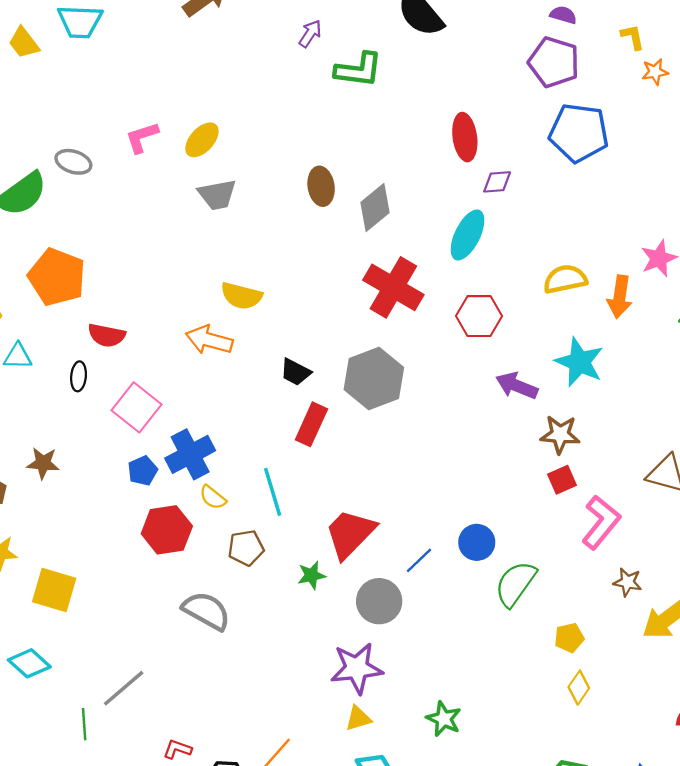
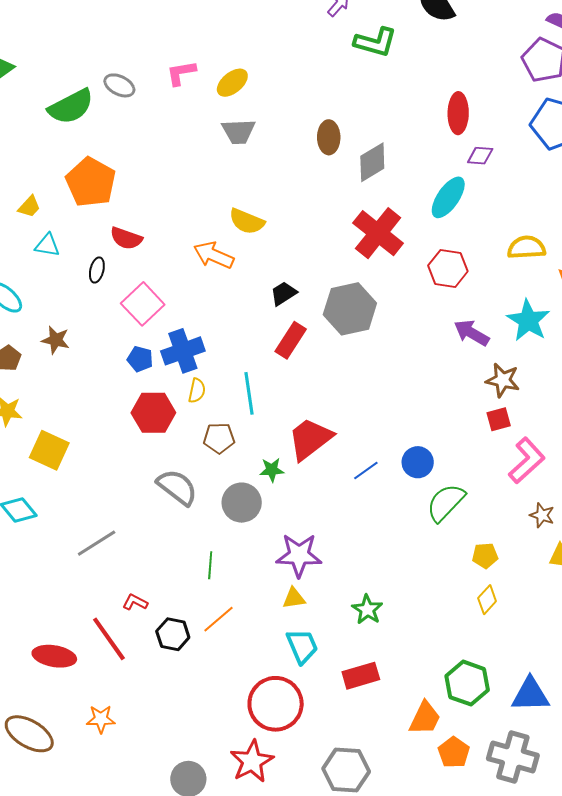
black trapezoid: (295, 372) -> (284, 293), turned 112
blue pentagon: (143, 471) -> (140, 359), turned 30
yellow semicircle: (213, 497) -> (197, 391), turned -125
gray circle: (379, 601) -> (242, 503), moved
green line: (84, 724) -> (210, 565), moved

